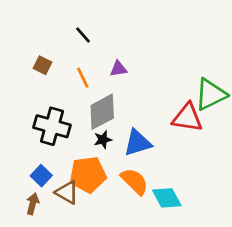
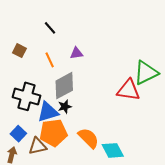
blue triangle: (138, 143) -> (48, 112), moved
brown triangle: (67, 192) -> (38, 146), turned -42

